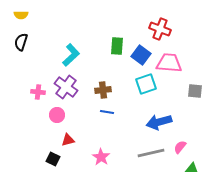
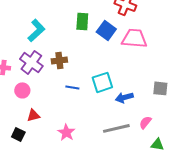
cyan square: (146, 84) -> (102, 82), moved
brown cross: (103, 90) -> (59, 60), moved
gray square: (195, 91) -> (160, 88), moved
blue arrow: (159, 122) -> (124, 97), size x0.7

